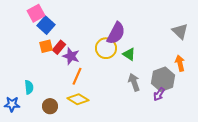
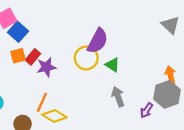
gray triangle: (180, 31) -> (170, 25), moved
purple star: (71, 56) -> (46, 67), turned -30
orange line: (77, 76) -> (42, 102), moved
gray hexagon: (163, 79) -> (167, 94), moved

